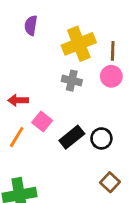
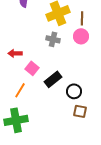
orange line: (17, 137) -> (20, 90), moved
black circle: (101, 138) -> (74, 91), moved
brown square: (110, 182) -> (80, 111), turned -32

